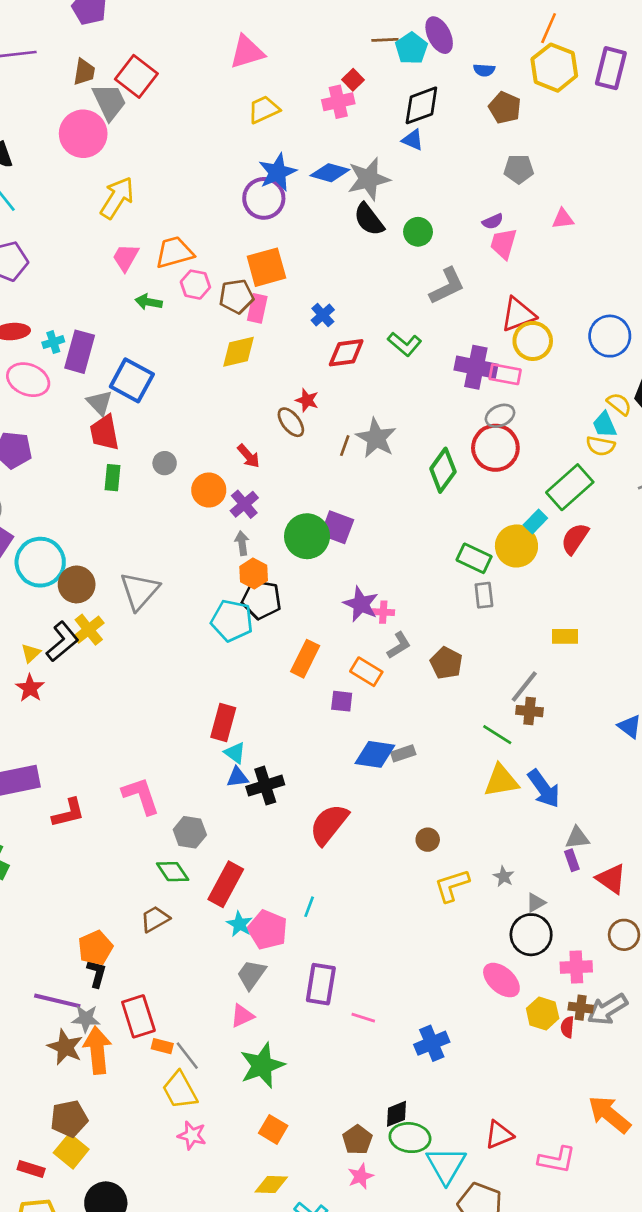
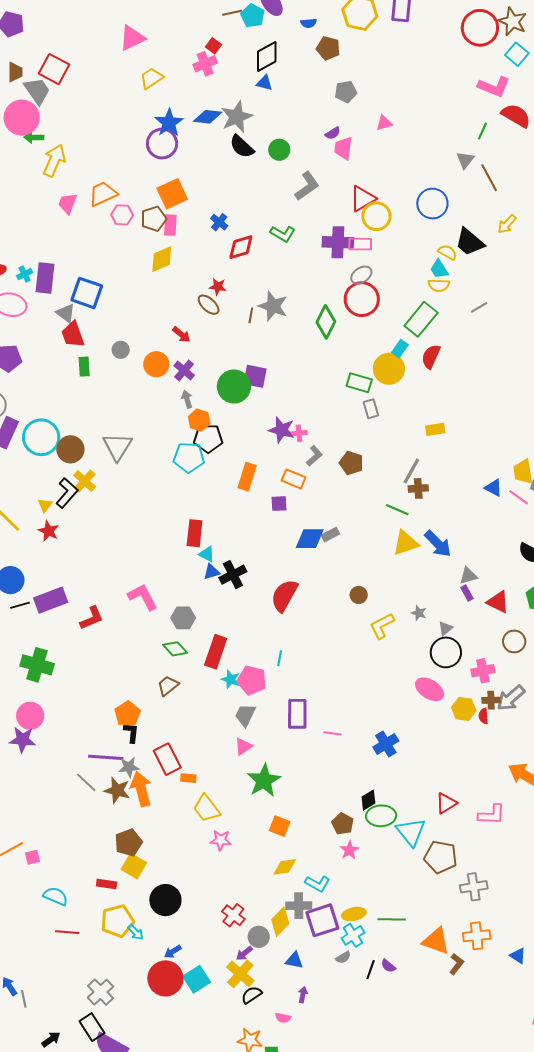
green arrow: (149, 302) -> (34, 137), moved
gray line: (187, 1056) -> (86, 782), moved

